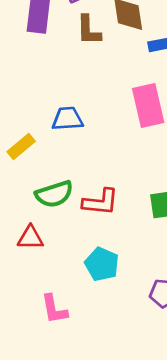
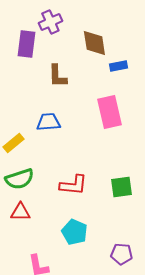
brown L-shape: (89, 30) -> (57, 76), moved
green semicircle: (54, 194) -> (19, 179), moved

